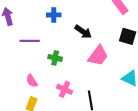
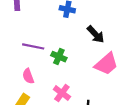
purple line: (30, 41) -> (33, 46), moved

